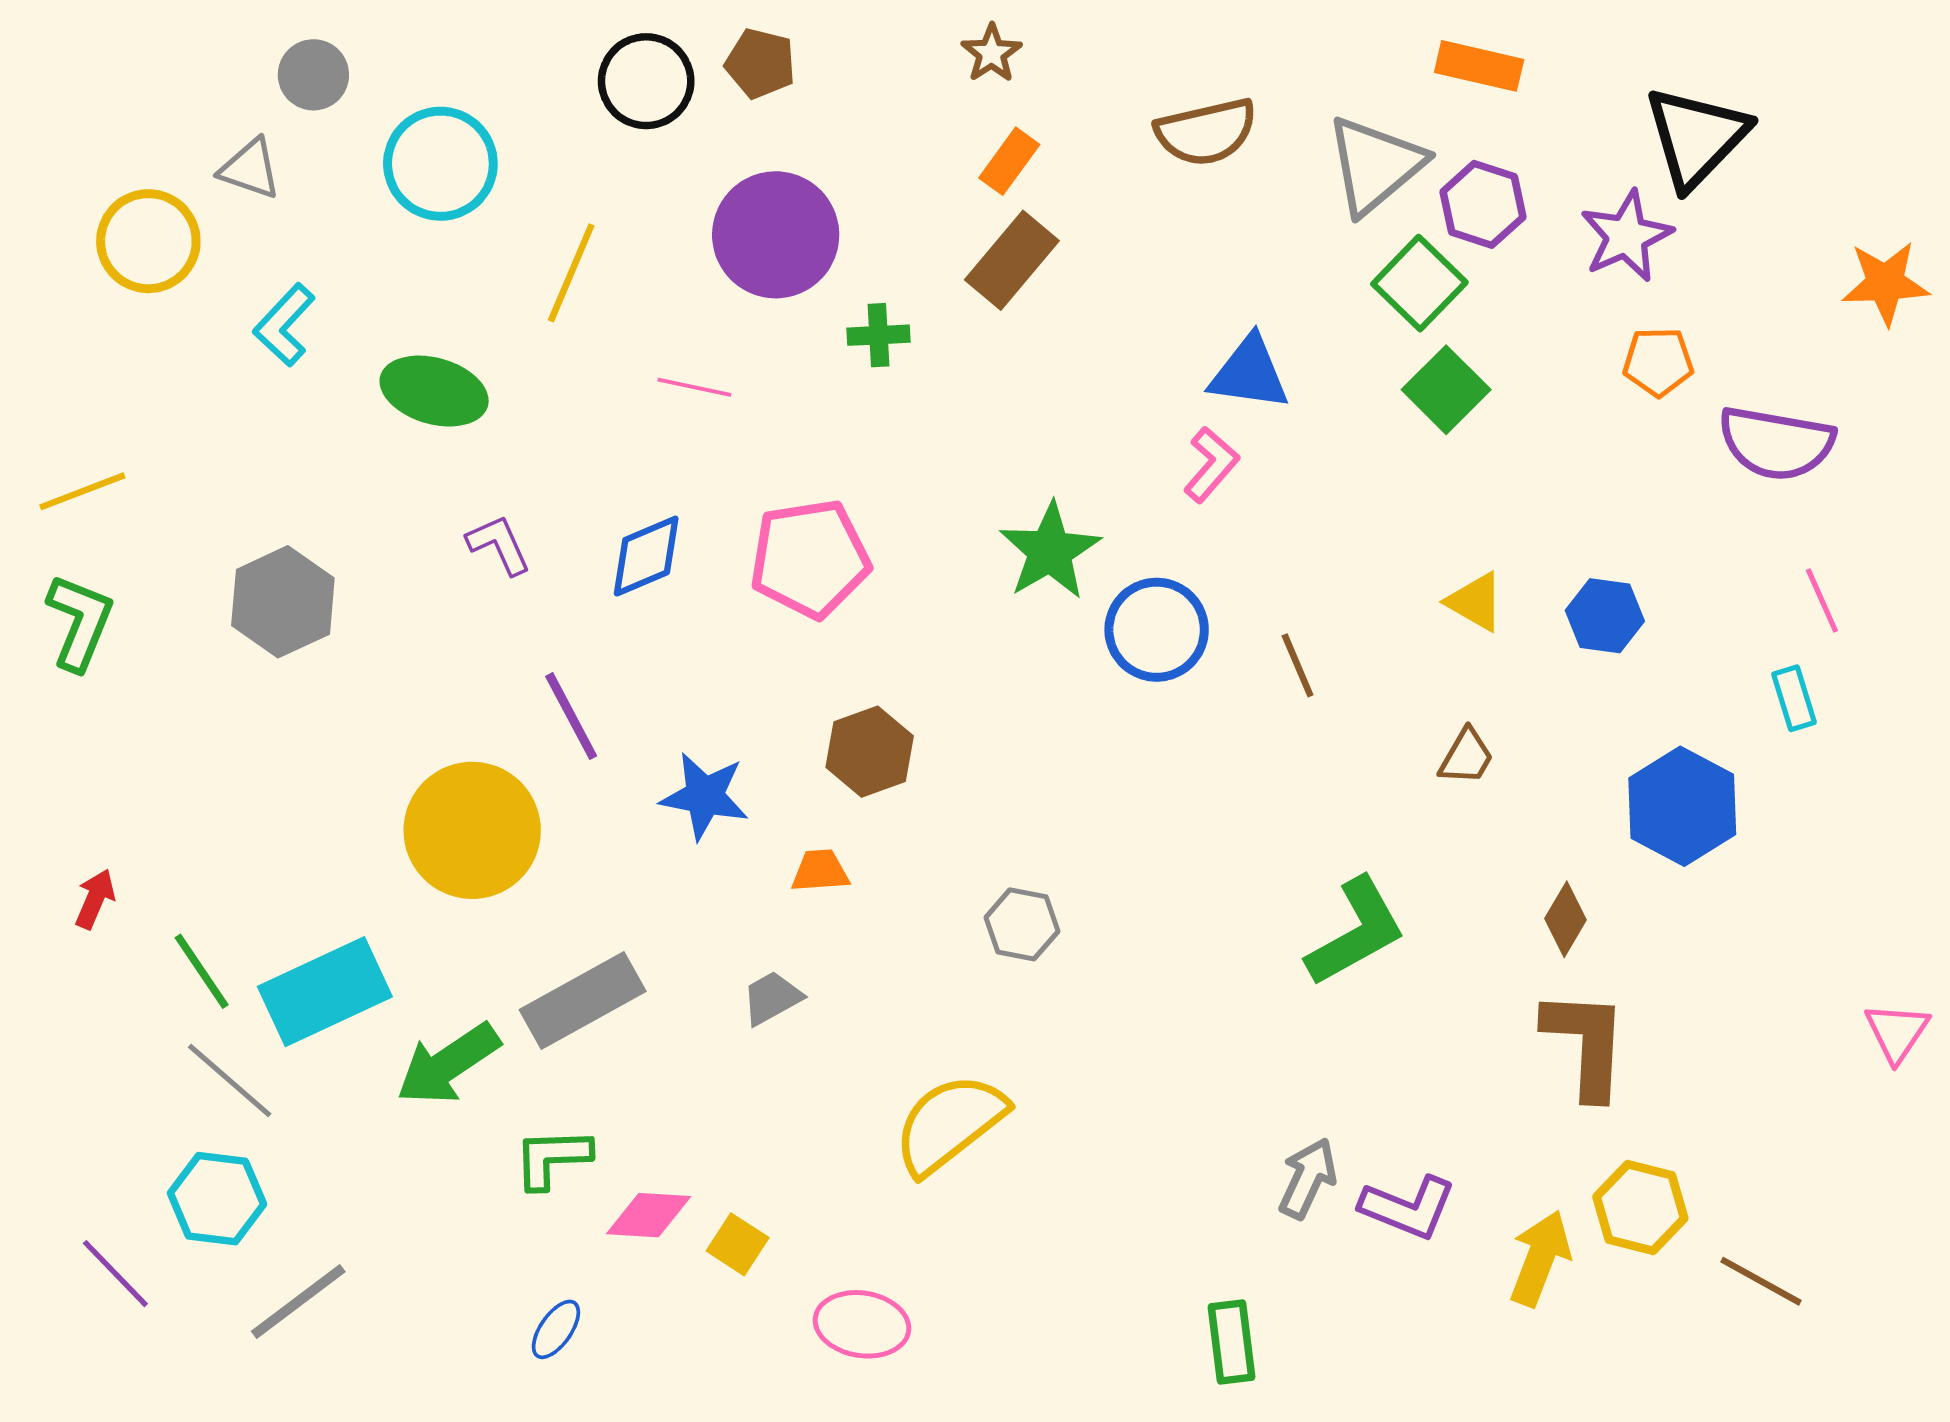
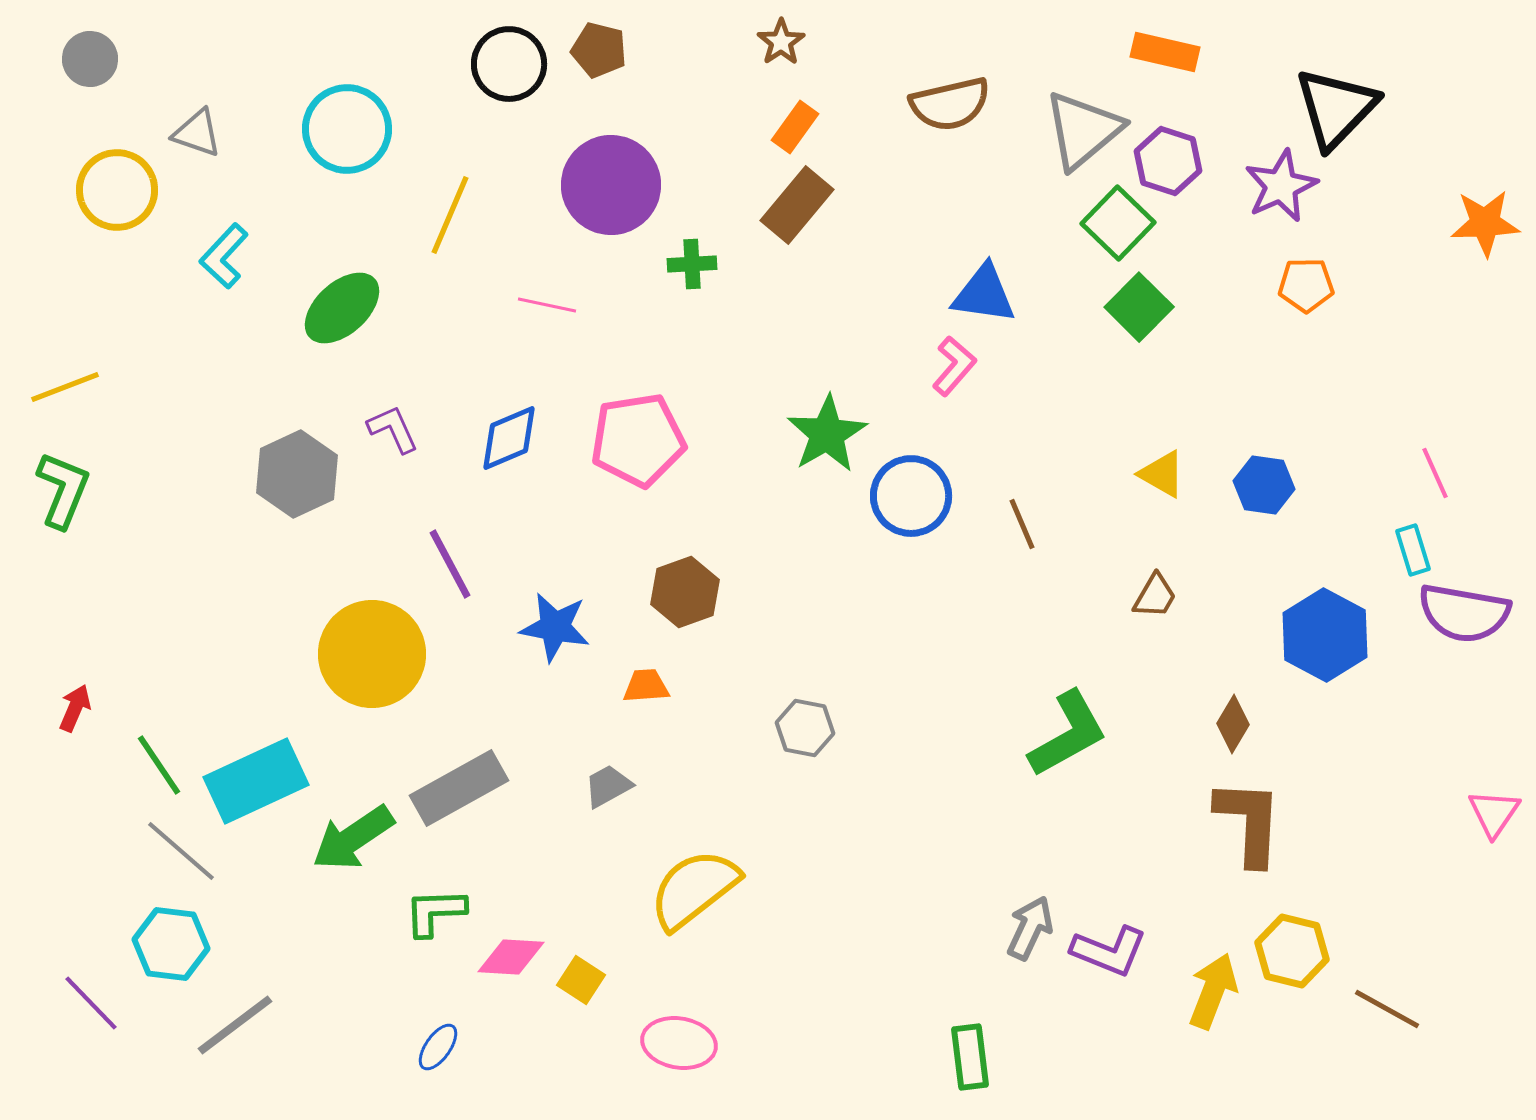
gray circle: (313, 75) -> (90, 59), moved
green ellipse: (434, 391) -> (342, 308), turned -58
purple semicircle: (1776, 443) -> (1464, 613), moved
gray hexagon: (283, 602) -> (297, 474), moved
yellow semicircle: (950, 1124) -> (694, 889), moved

